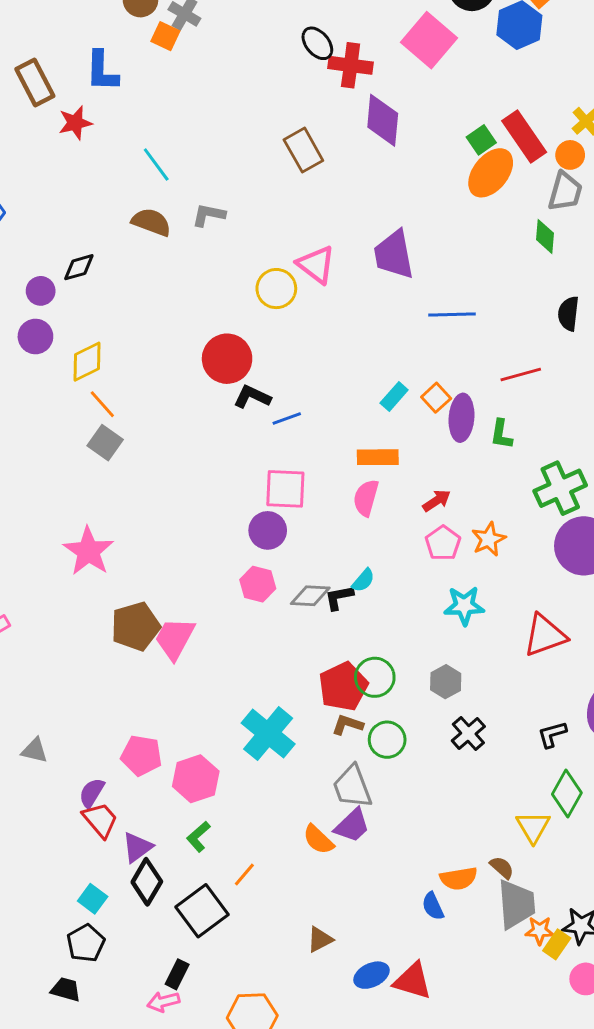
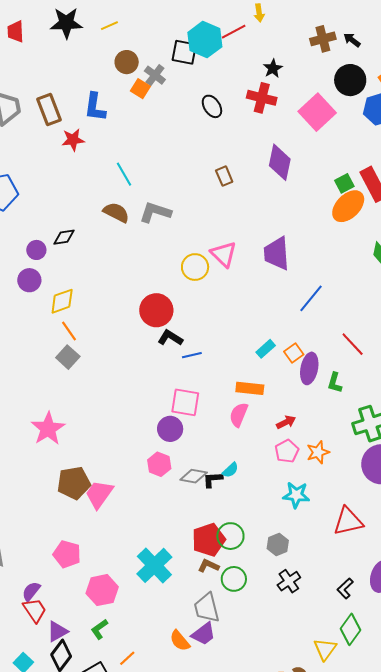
black ellipse: (317, 43) -> (212, 106), moved
red cross: (351, 65) -> (262, 98), moved
brown rectangle: (303, 150) -> (224, 176), size x0.7
gray L-shape: (209, 215) -> (155, 212), size x1.4
blue line: (452, 315) -> (311, 298), turned -56
red line: (521, 375) -> (353, 344), turned 56
black L-shape: (552, 734) -> (345, 588), turned -35
pink pentagon: (141, 755) -> (67, 554), moved

